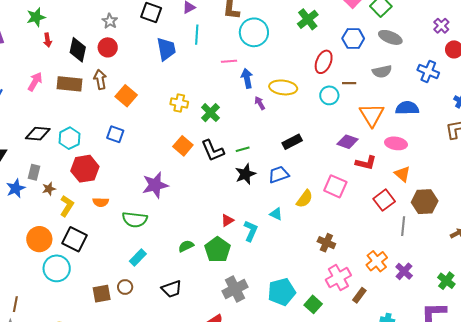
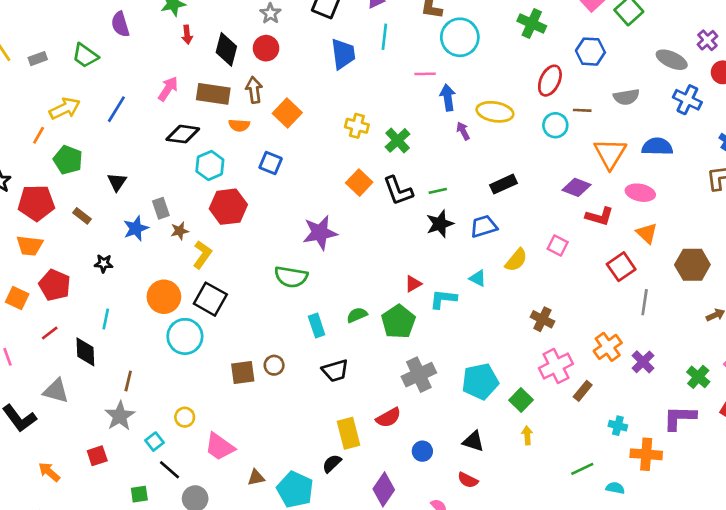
green cross: (308, 19) -> (532, 23), turned -30
gray ellipse: (390, 37) -> (672, 60), moved
black diamond: (38, 134) -> (183, 134), moved
gray rectangle: (34, 172) -> (161, 208), turned -35
pink square: (335, 186) -> (558, 245), size x0.7
orange semicircle: (101, 202) -> (239, 125), moved
brown hexagon: (425, 202) -> (692, 265), moved
cyan L-shape: (251, 231) -> (443, 299), turned -110
cyan rectangle: (138, 257) -> (317, 325), moved, turned -66

